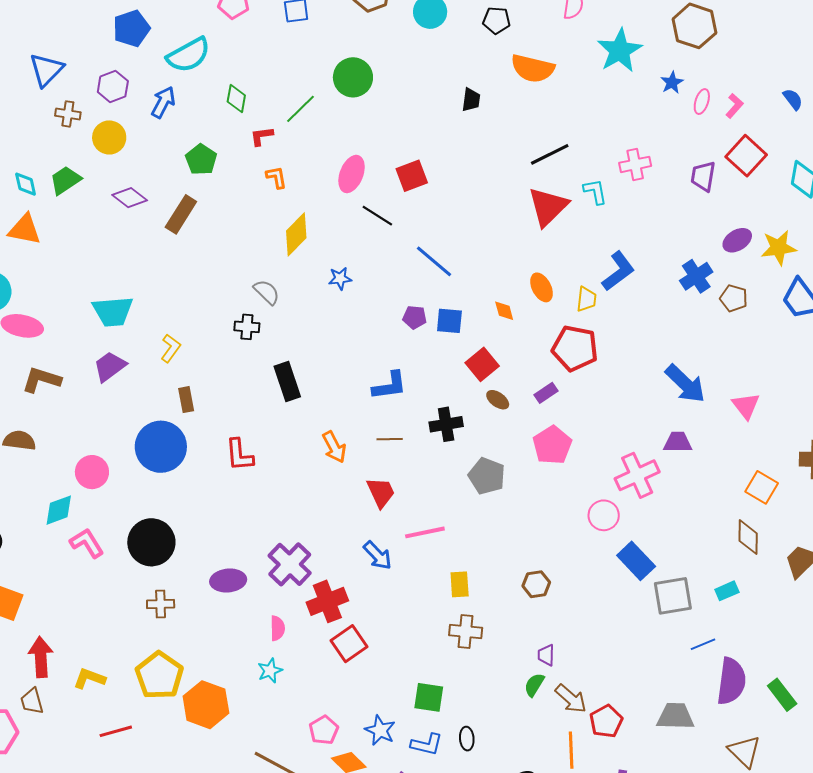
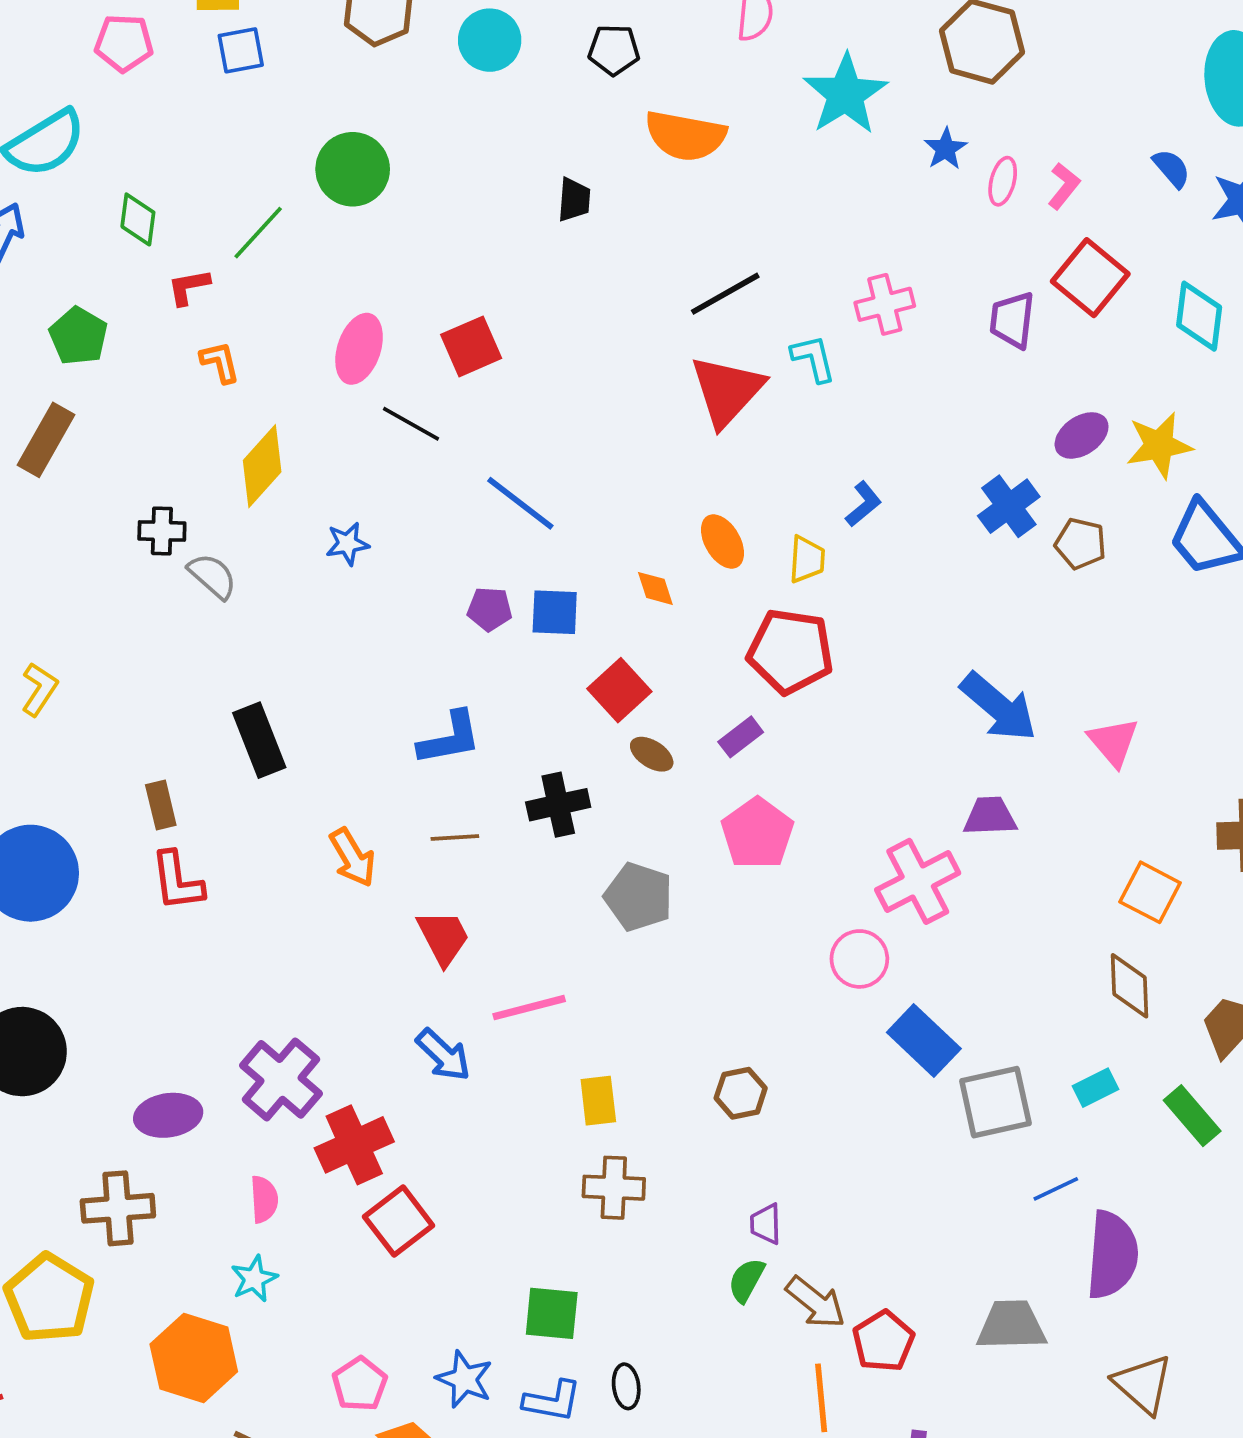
blue L-shape: (618, 271) -> (863, 504), size x0.6
black cross: (247, 327) -> (162, 531), moved
brown rectangle: (186, 400) -> (161, 805), moved
brown cross: (161, 604) -> (118, 1208), moved, size x1.4
green rectangle: (782, 695) -> (1192, 1116), moved
orange hexagon: (206, 705) -> (194, 1358), moved

